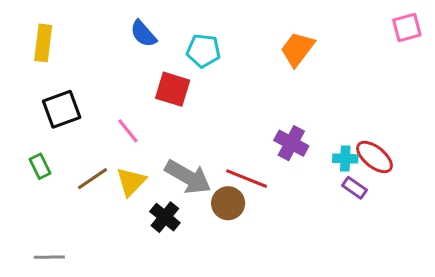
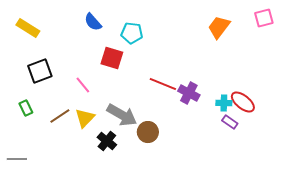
yellow rectangle: (43, 43) -> (28, 28), turned -65
orange trapezoid: (297, 49) -> (219, 27), moved
red line: (247, 179) -> (163, 84), moved
gray line: (49, 257) -> (17, 159), moved

